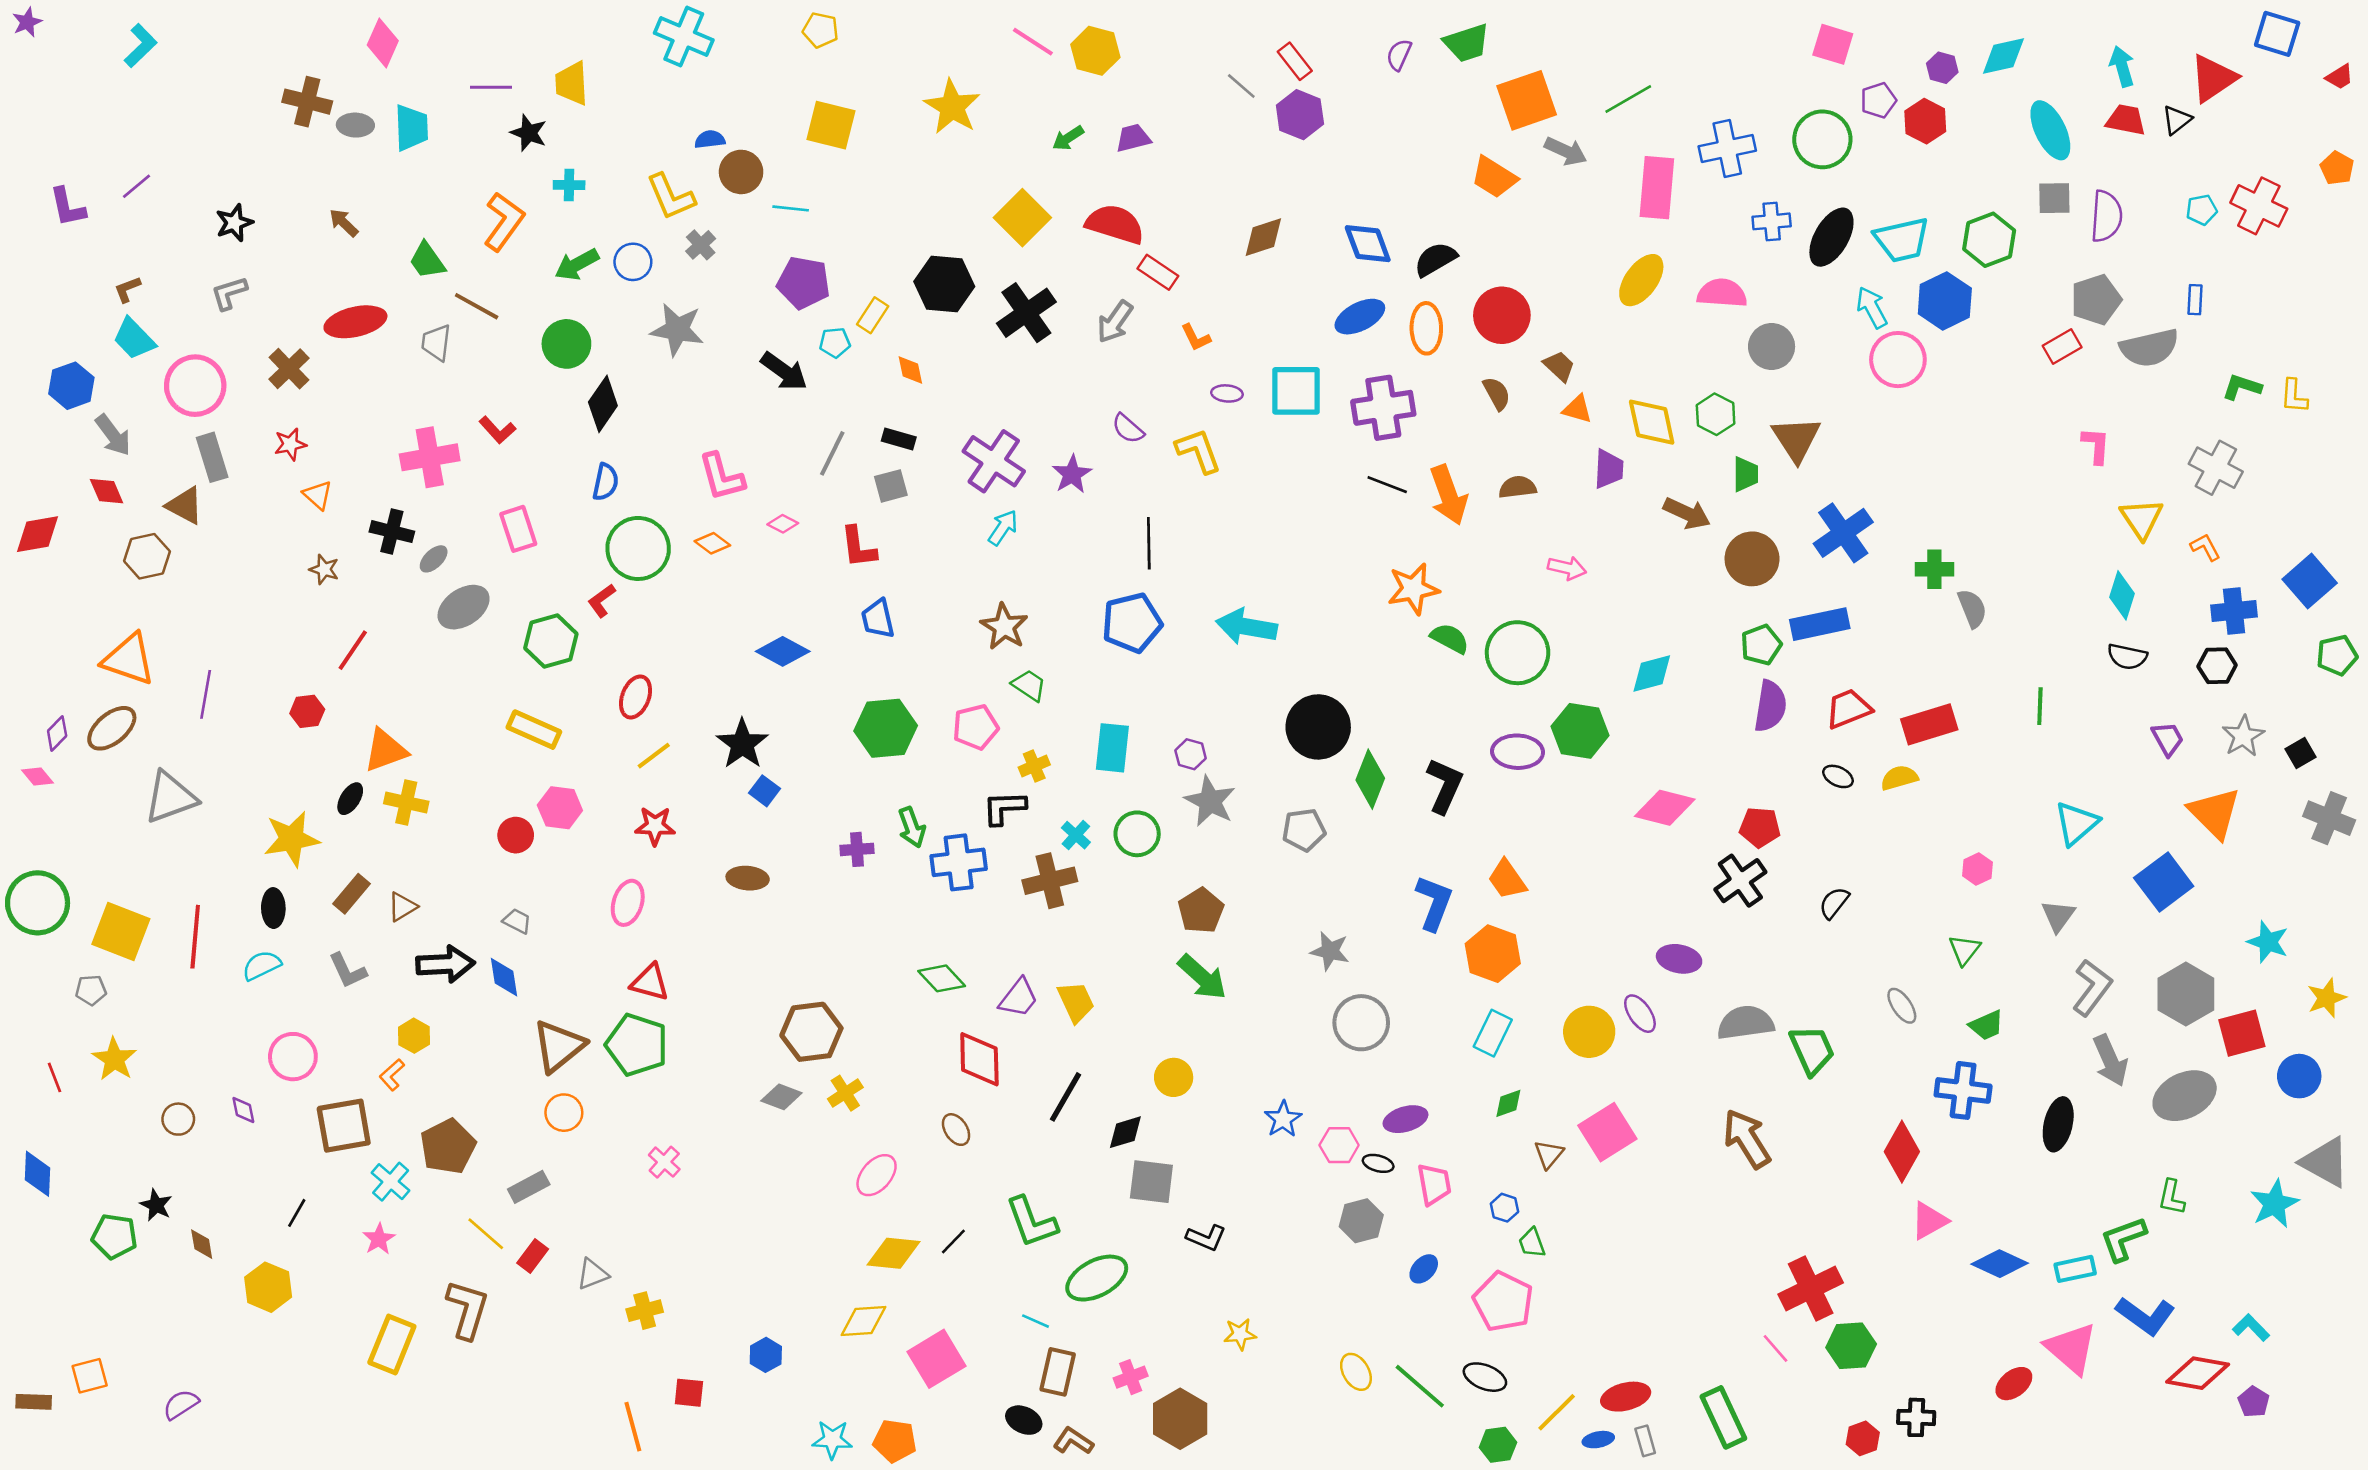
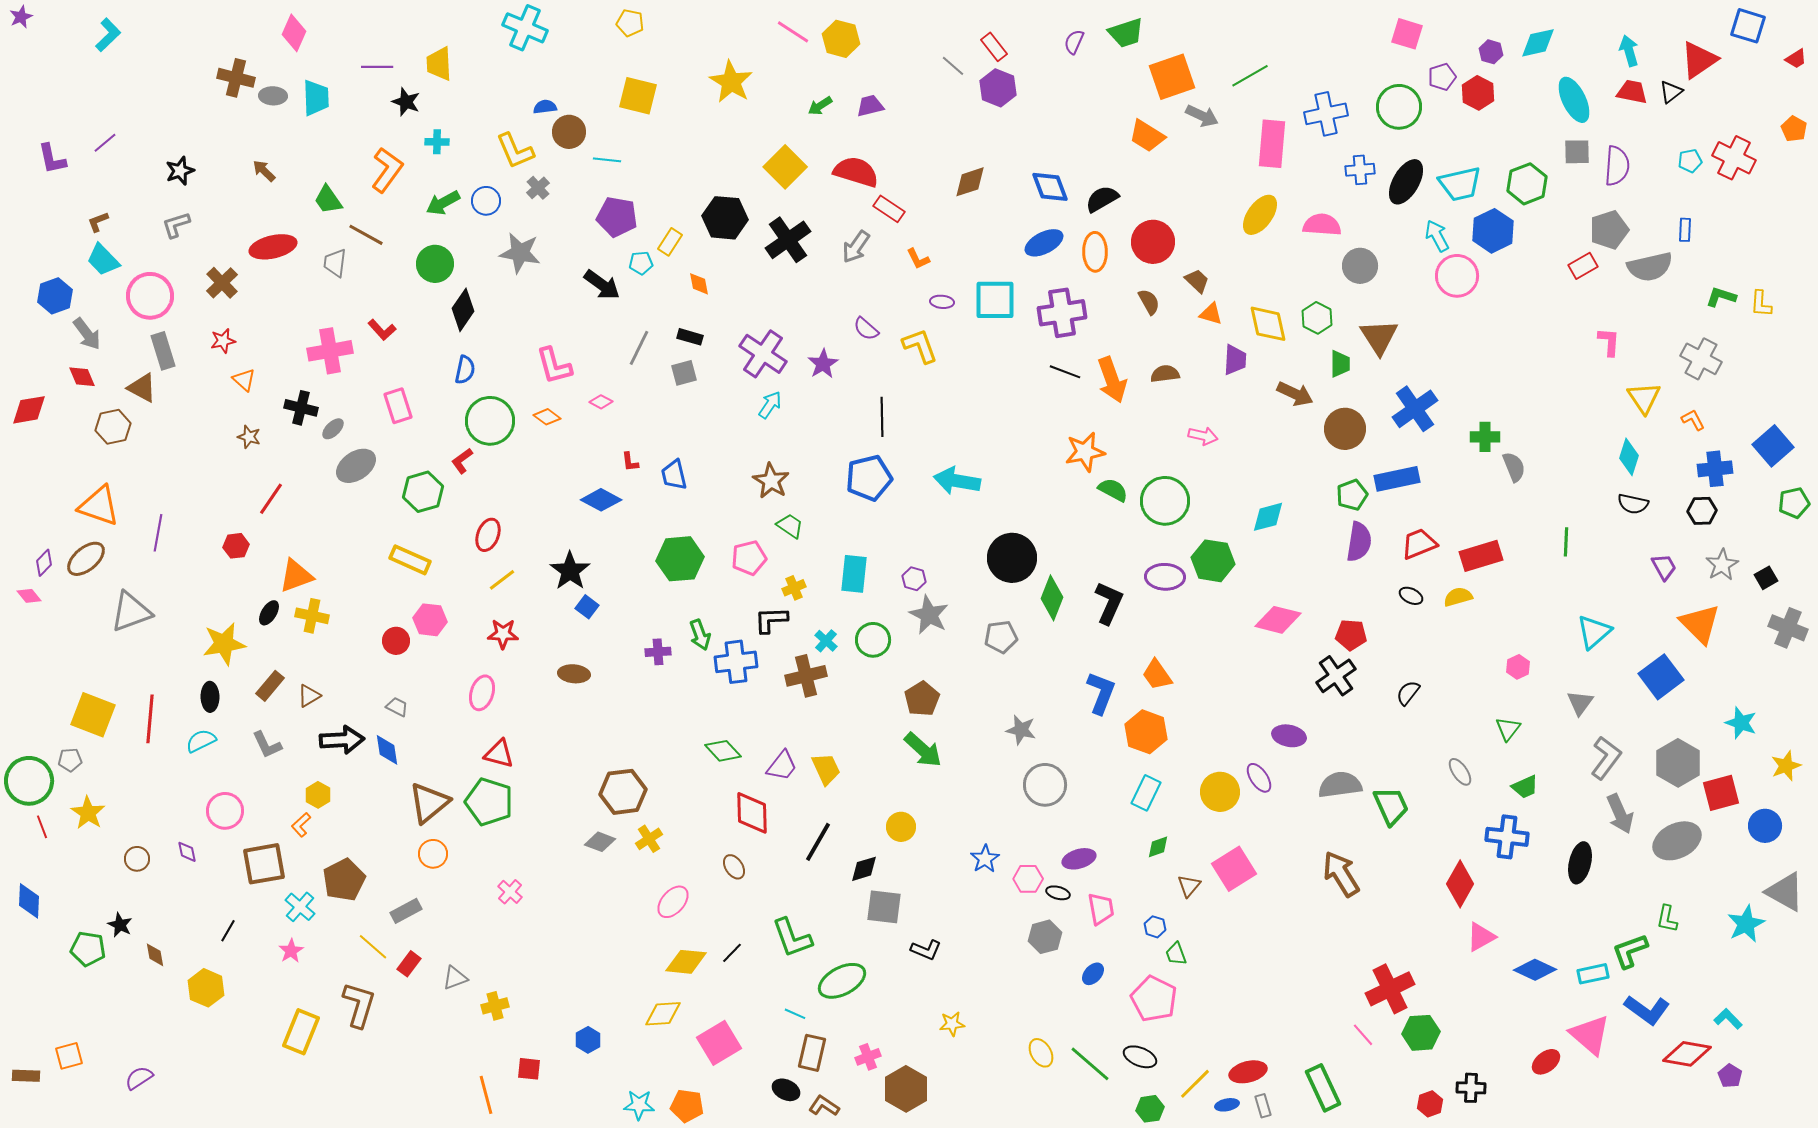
red L-shape: (858, 547) -> (630, 462), moved, size x0.6
green circle: (38, 903) -> (29, 781), moved

